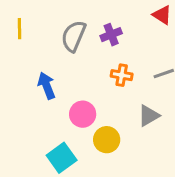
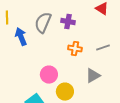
purple cross: (111, 35) -> (68, 22), turned 32
blue arrow: (47, 86) -> (21, 37), moved

